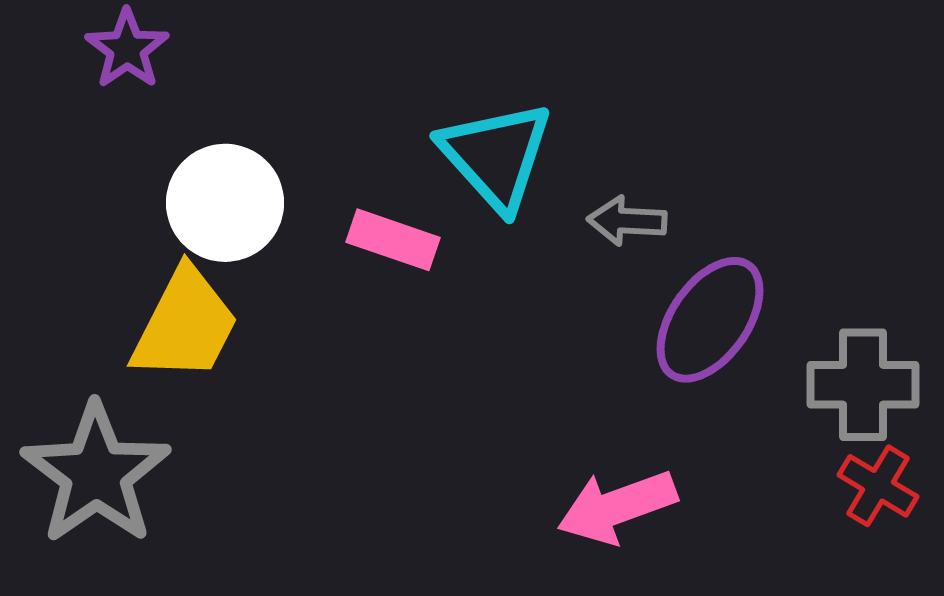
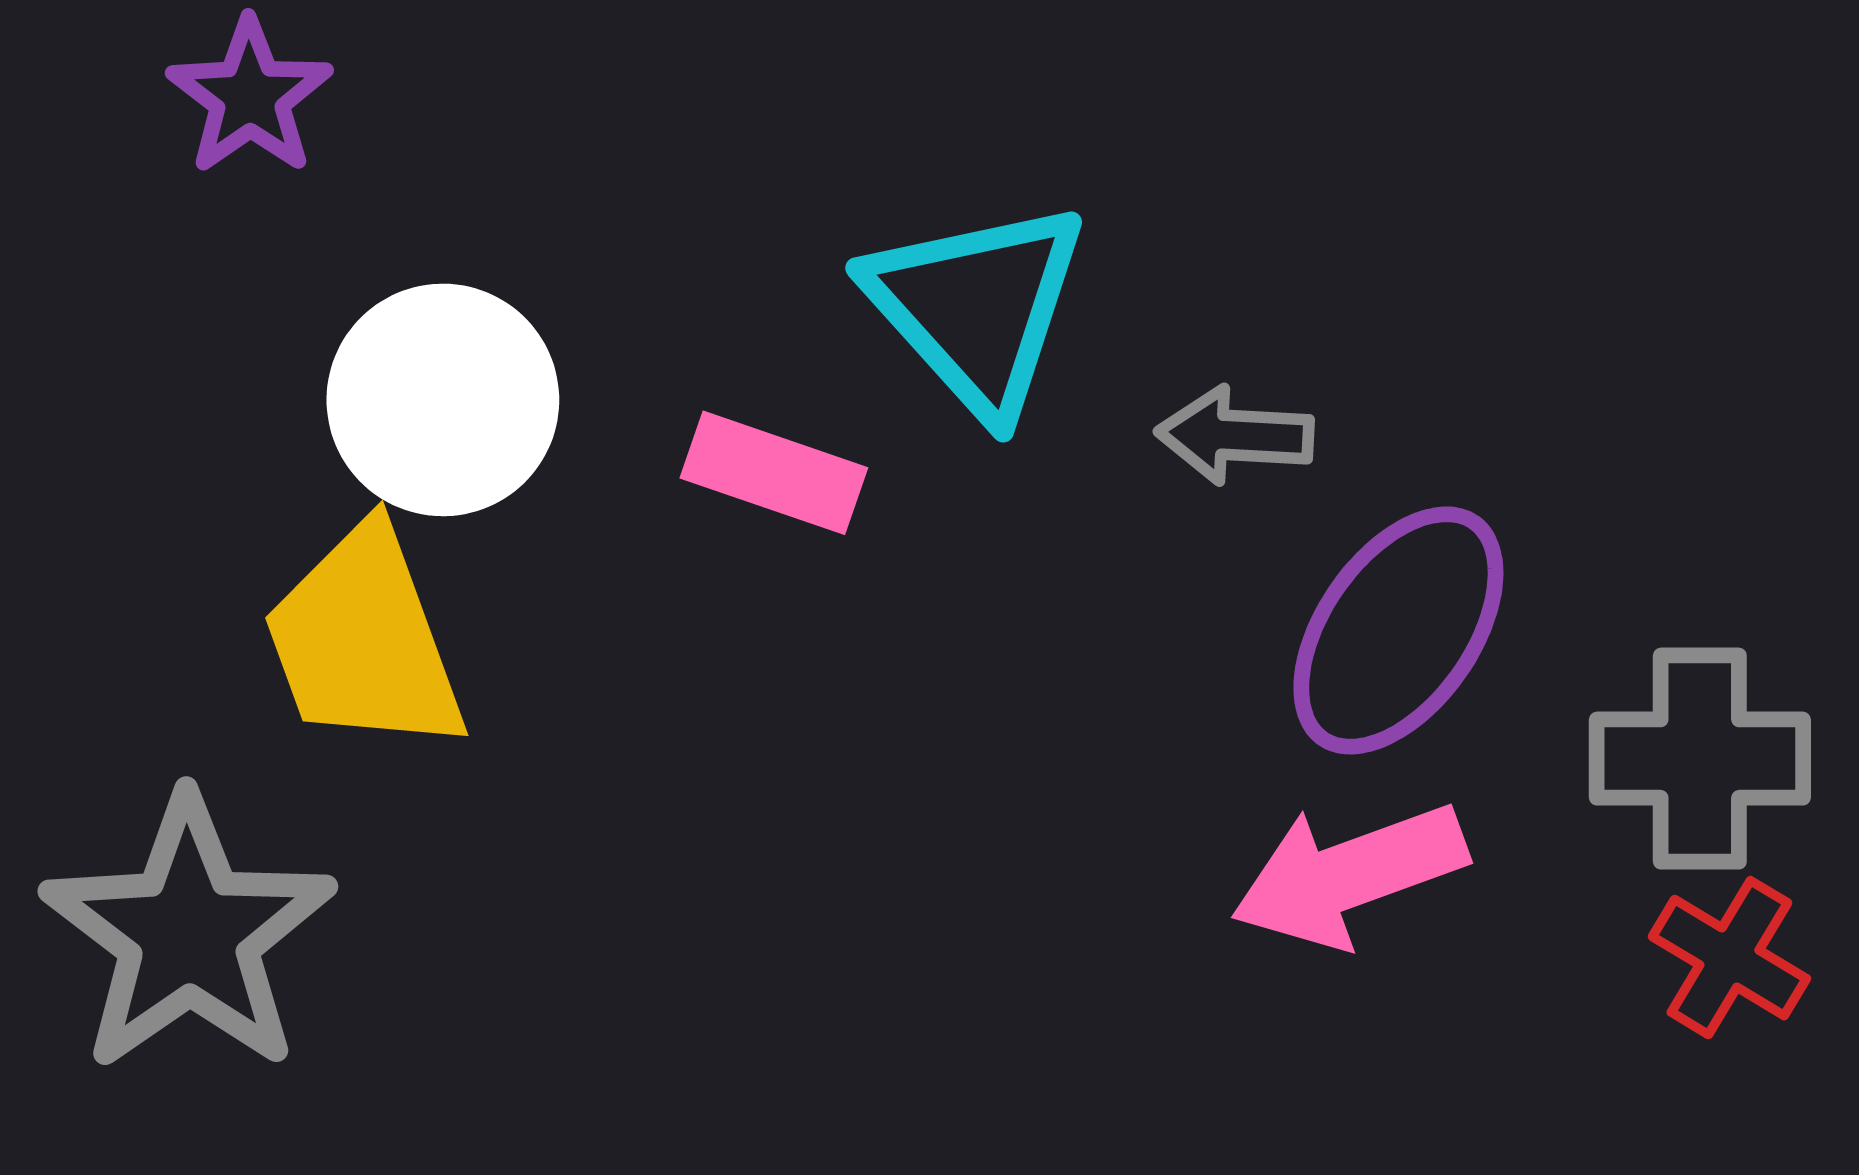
yellow trapezoid: (185, 325) -> (364, 640), turned 133
pink arrow: (617, 507) -> (1349, 875), moved

